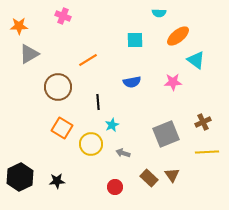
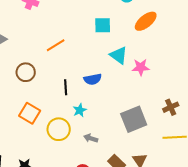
cyan triangle: (196, 60) -> (119, 55), moved
blue semicircle: (132, 82) -> (93, 79), moved
brown circle: (58, 87) -> (26, 72), size x0.7

